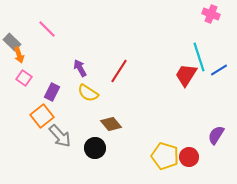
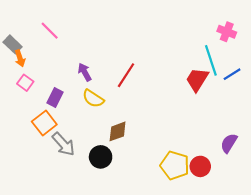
pink cross: (211, 14) -> (227, 32), moved
brown diamond: (111, 124) -> (118, 131), turned -70

